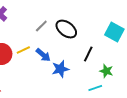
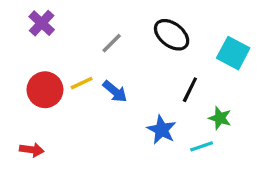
black ellipse: (66, 29) -> (172, 35), moved
blue star: (60, 69) -> (162, 130), moved, turned -30

